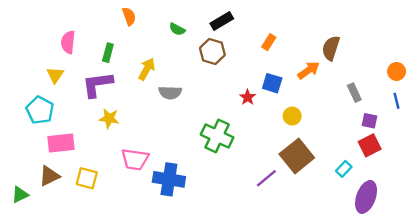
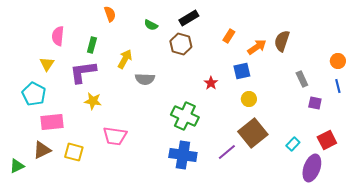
orange arrow: (309, 70) -> (257, 47), moved
blue square: (272, 83) -> (242, 71), moved, turned -30
red square: (370, 145) -> (327, 140), moved
blue cross: (169, 179) -> (183, 155), moved

